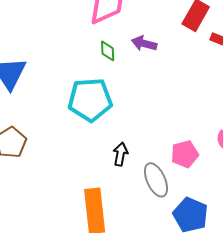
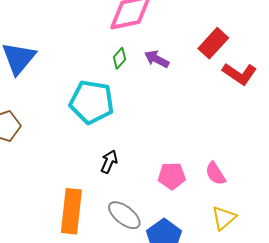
green diamond: (108, 51) -> (119, 58), turned 30
gray ellipse: (156, 180) -> (124, 215), moved, turned -40

